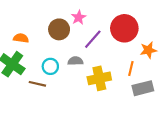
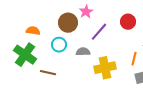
red circle: (124, 28) -> (128, 22), size x0.6
cyan circle: (50, 66) -> (59, 45), moved

